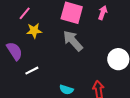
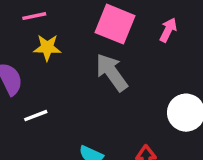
pink line: (25, 13) -> (34, 16), turned 32

